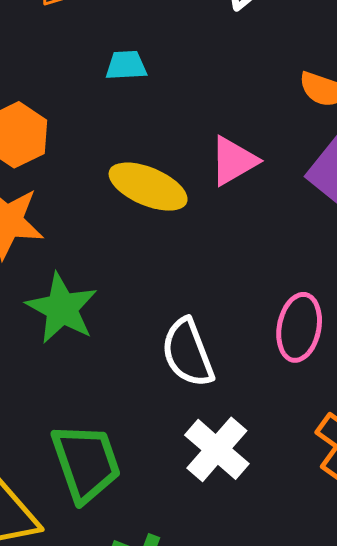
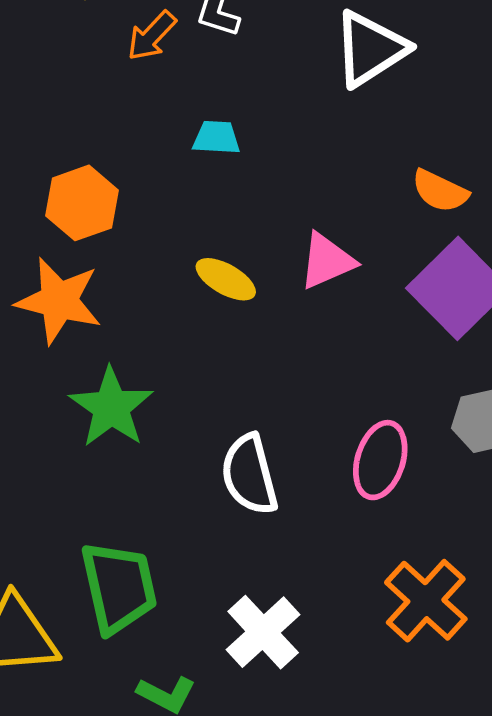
yellow ellipse: (148, 187) -> (226, 279), size x0.7
white cross: (217, 449) -> (263, 632), moved

